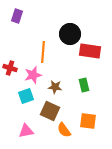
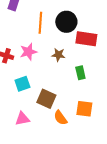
orange line: (43, 52) -> (40, 23), moved
pink star: (33, 75) -> (28, 52), moved
brown star: (55, 87) -> (58, 55), moved

